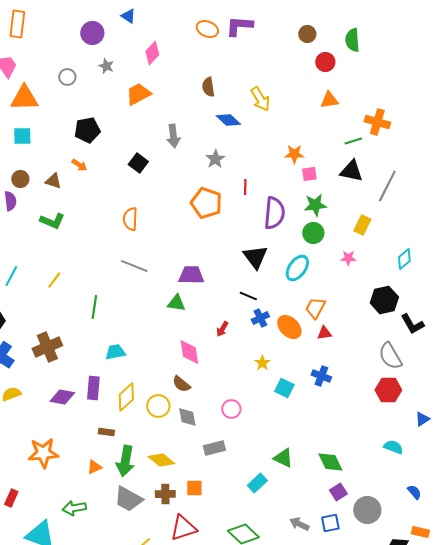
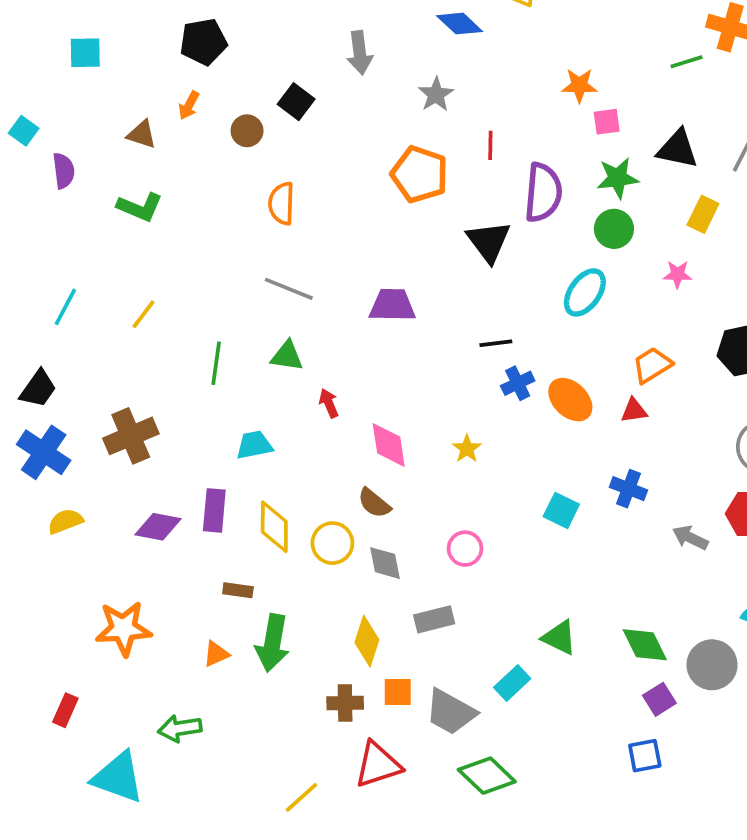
orange arrow: (79, 165) -> (189, 105), turned 84
black triangle: (351, 171) -> (678, 149), moved
brown circle: (20, 179) -> (247, 131), moved
black triangle: (255, 257) -> (489, 242), moved
black line: (248, 296) -> (496, 343), turned -30
green triangle: (176, 303) -> (287, 356), moved
orange trapezoid: (315, 308) -> (652, 365), moved, turned 30
red arrow: (222, 329) -> (329, 403), moved, turned 126
yellow star: (262, 363) -> (467, 449), moved
yellow diamond: (126, 397) -> (274, 527), turned -48
yellow diamond: (161, 460) -> (367, 641), moved, turned 68
gray trapezoid: (128, 499) -> (450, 712), moved
gray circle: (367, 510) -> (712, 665), moved
gray arrow: (299, 524) -> (690, 538), moved

